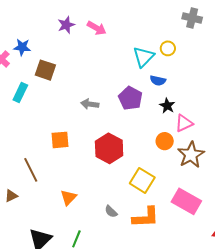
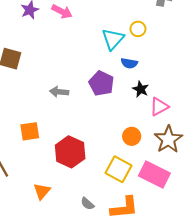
orange circle: (165, 141) -> (132, 136), moved
red hexagon: (109, 148) -> (70, 152), moved
pink rectangle: (186, 201) -> (154, 174), moved

